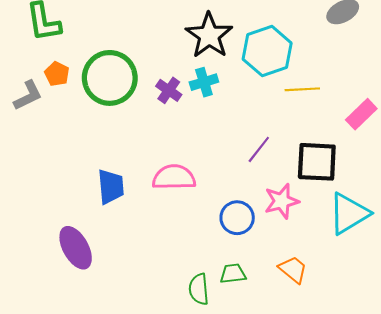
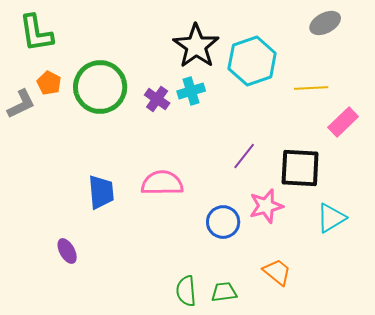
yellow line: (302, 89) -> (311, 88), moved
cyan triangle: (349, 214) -> (331, 218), size x0.7
purple ellipse: (76, 248) -> (67, 251), size x0.6
green trapezoid: (233, 274) -> (224, 292), moved

